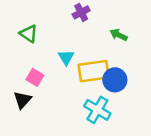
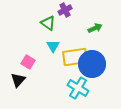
green triangle: (29, 34) -> (48, 23), moved
green arrow: (119, 35) -> (95, 28), turned 128
blue circle: (115, 80) -> (92, 64), size x1.4

